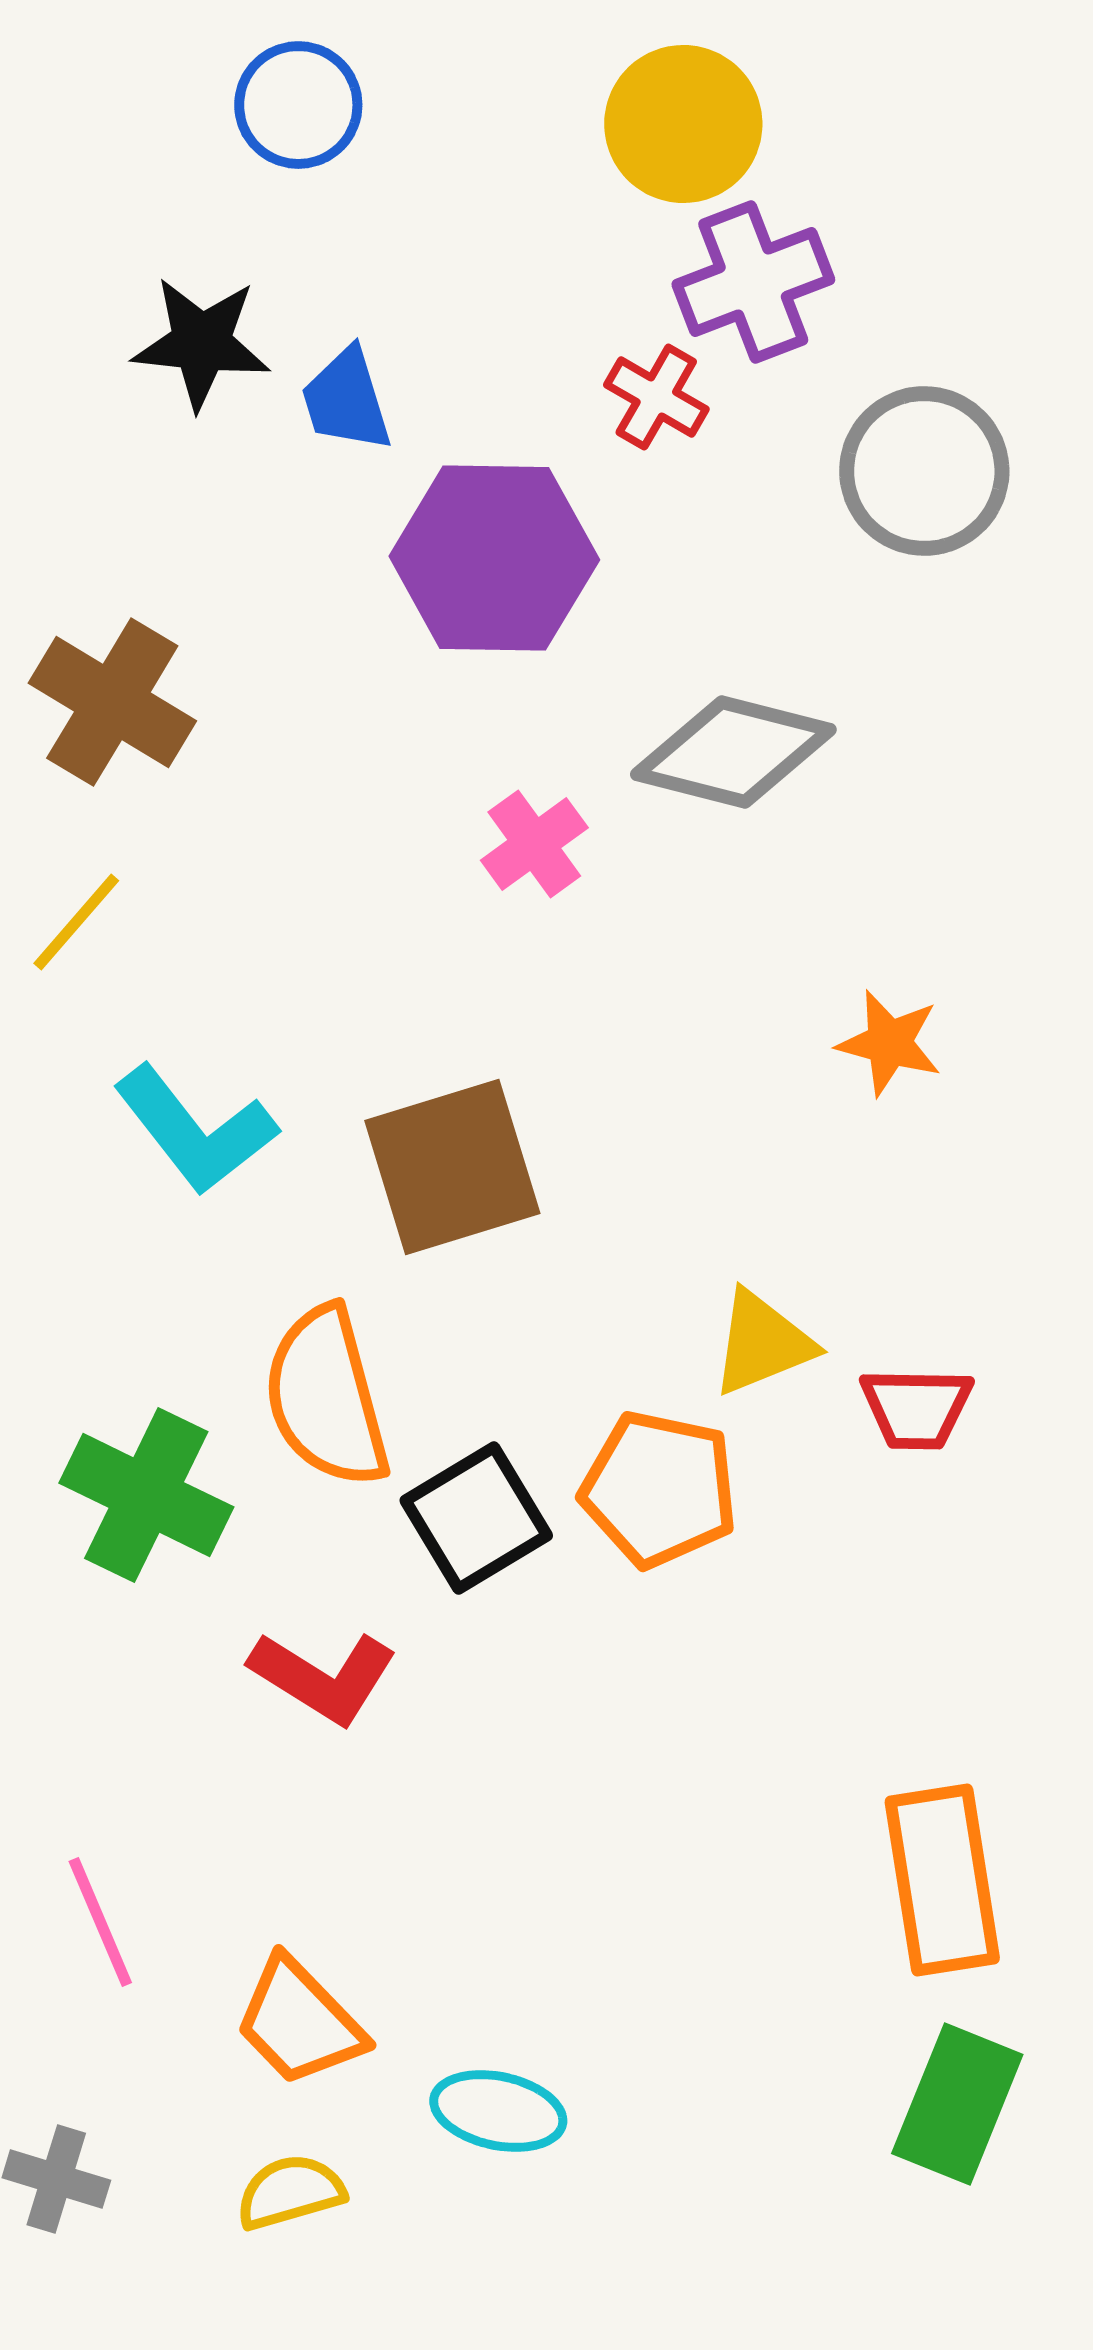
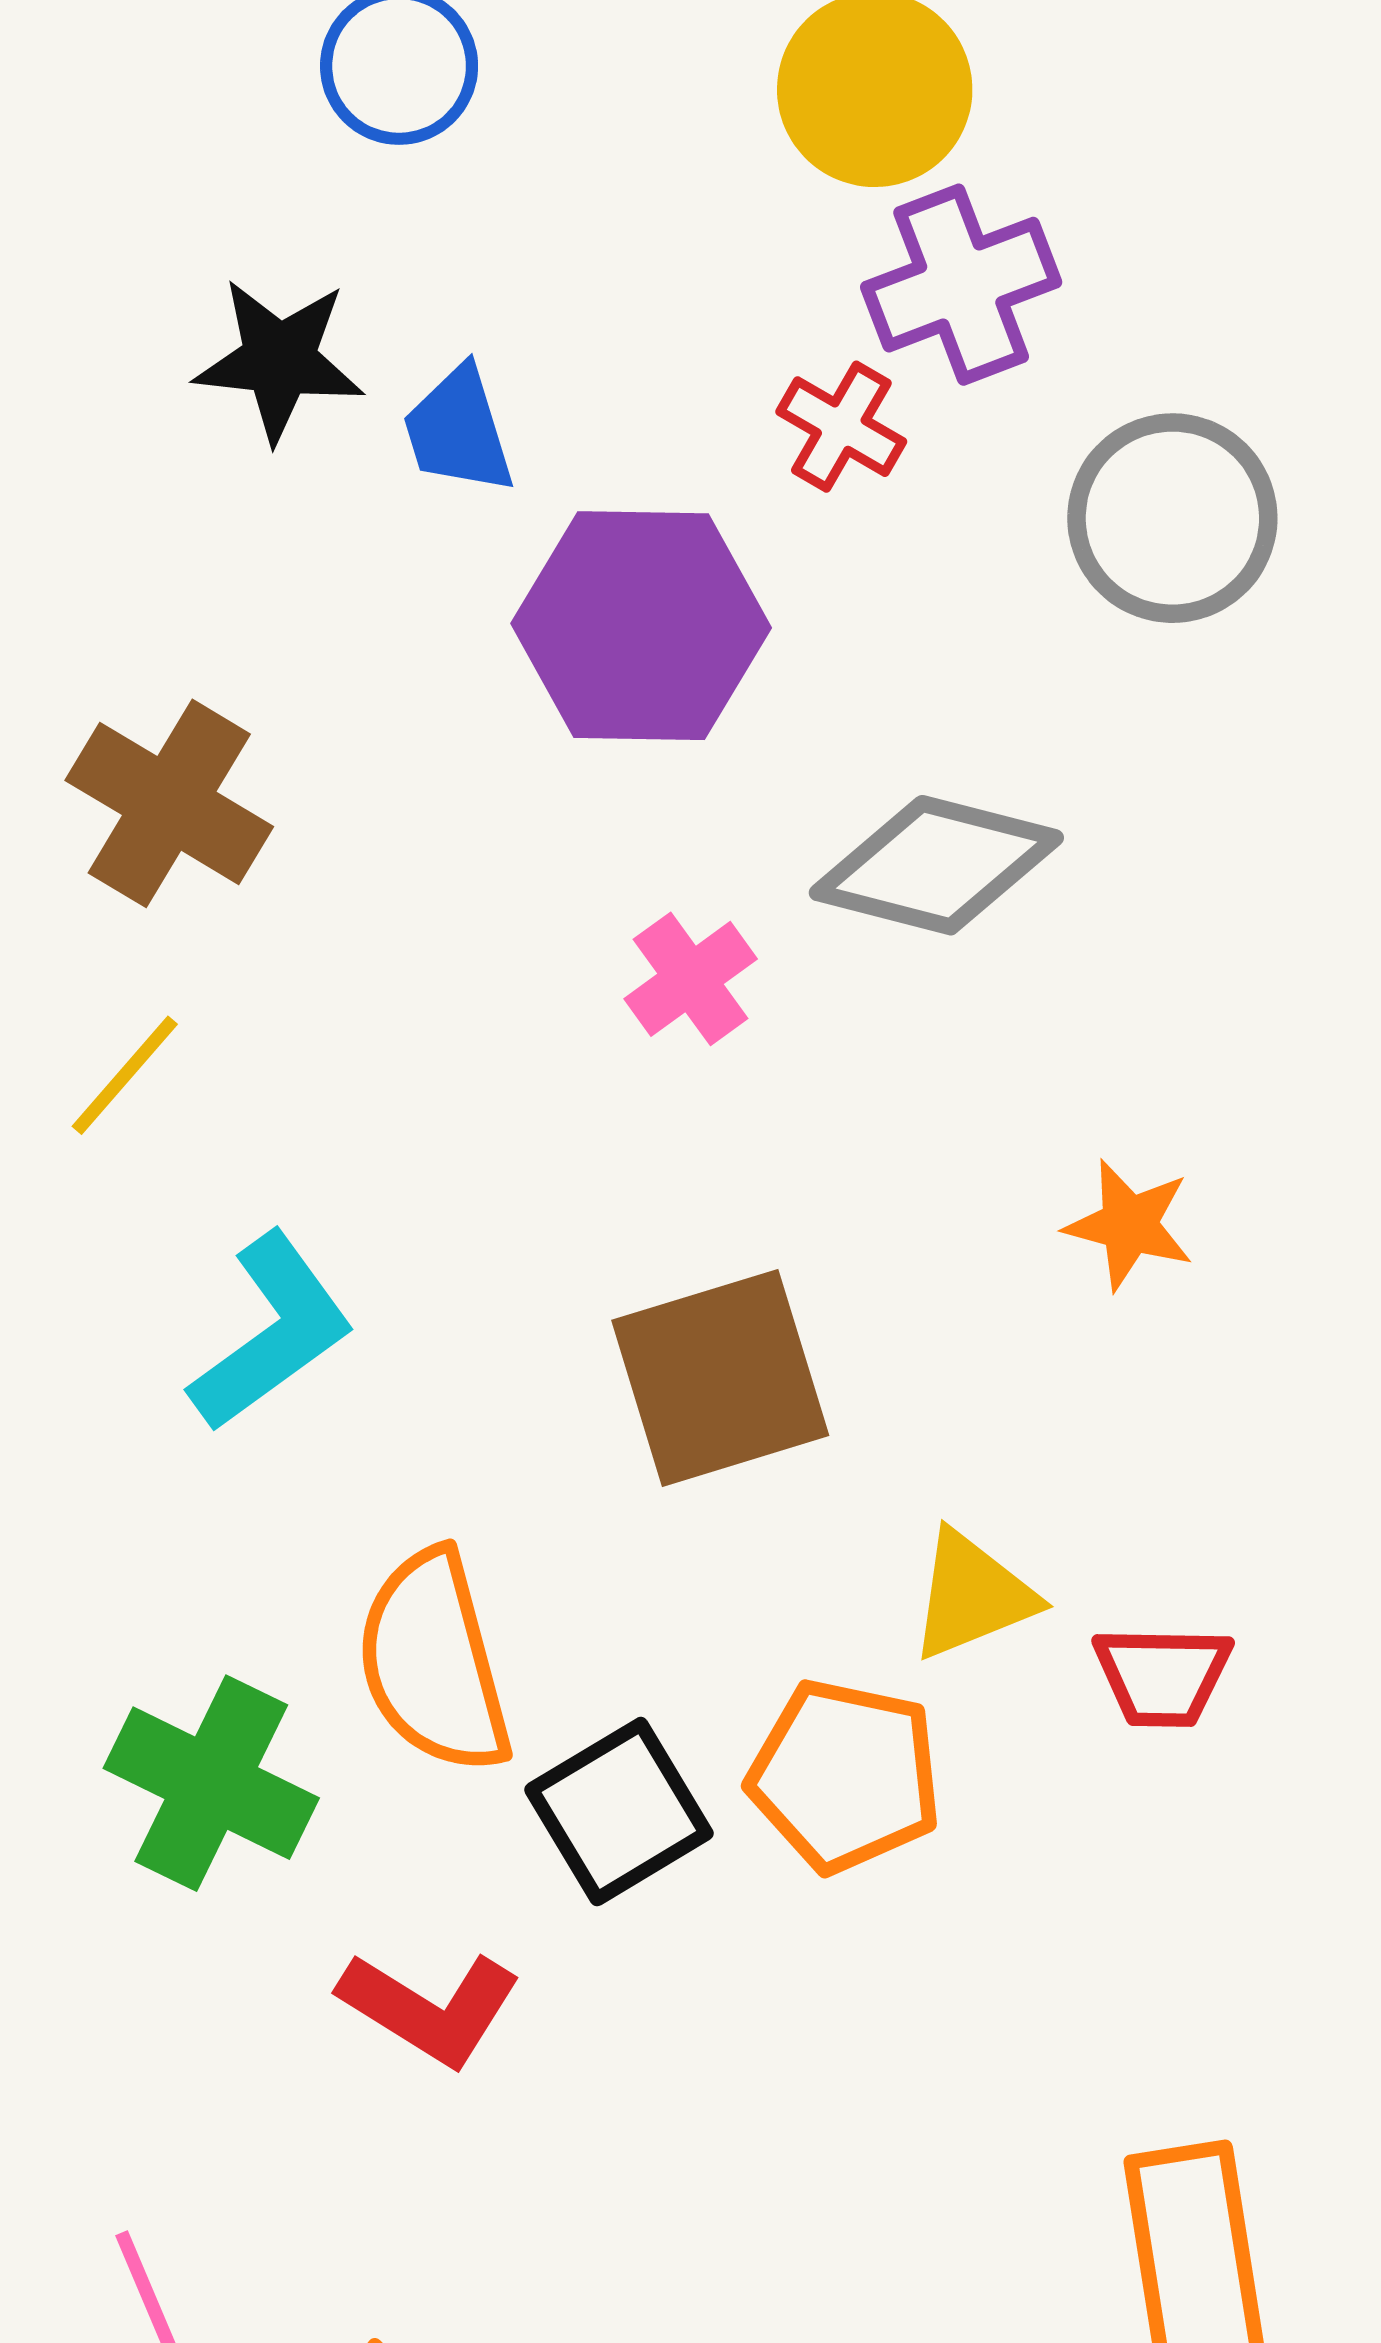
cyan L-shape: (195, 1130) -> (272, 1332), turned -88
brown square: (452, 1167) -> (720, 1378), moved

